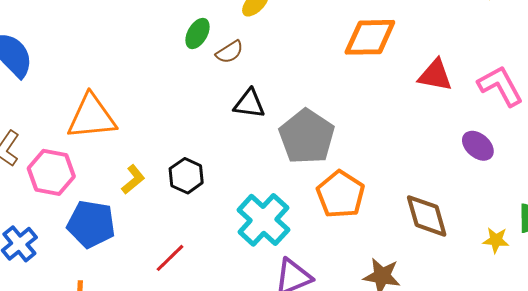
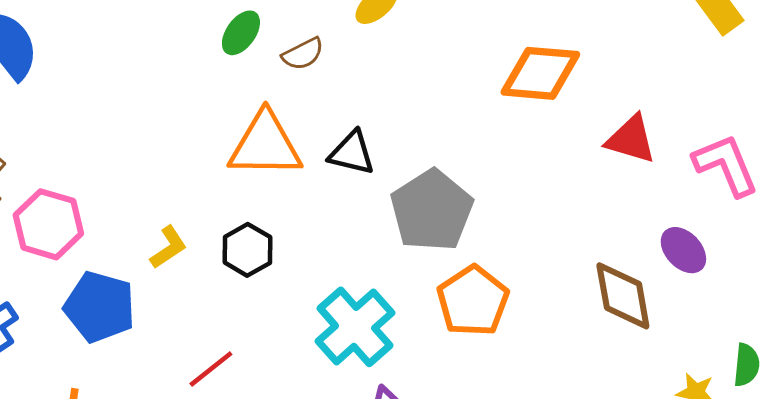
green ellipse: (198, 34) -> (241, 33), moved
brown semicircle: (230, 52) -> (303, 54), moved
orange triangle: (92, 117) -> (265, 145), moved
brown diamond: (427, 216) -> (623, 296), moved

